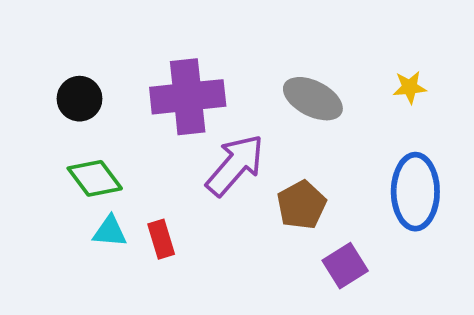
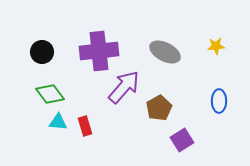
blue ellipse: (415, 192) -> (219, 101), size x0.6

